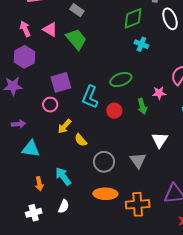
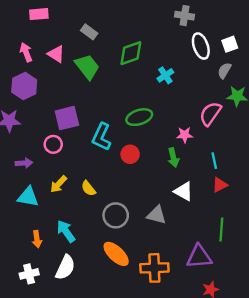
green diamond: (133, 18) -> (131, 53), moved
cyan cross: (141, 44) -> (165, 75), turned 32
green arrow: (142, 106) -> (173, 157), moved
purple arrow: (18, 124) -> (24, 163), moved
yellow arrow: (64, 126) -> (58, 184), moved
white triangle: (160, 140) -> (184, 191), turned -36
gray triangle: (138, 160) -> (157, 215), turned -42
orange ellipse: (105, 194) -> (116, 254), turned 40
white semicircle: (64, 206) -> (65, 267), size x1.5

